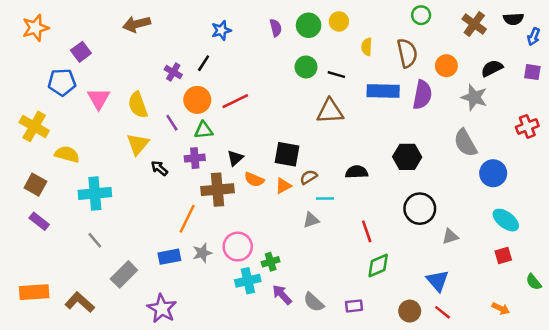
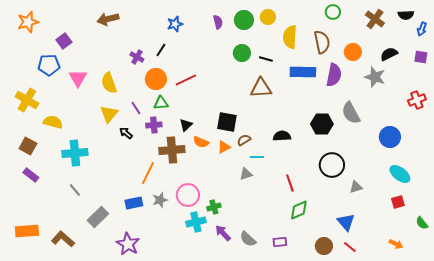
yellow semicircle: (367, 47) -> (290, 37), size x1.6
purple line: (172, 123) -> (136, 108), moved
gray semicircle: (465, 143) -> (351, 113), moved

